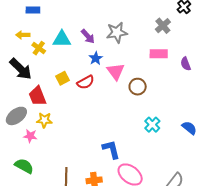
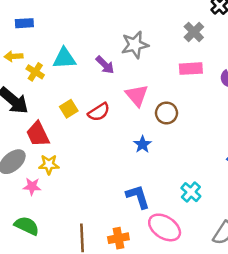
purple arrow: (88, 36) -> (105, 65), moved
blue star: (96, 58) -> (142, 144), moved
cyan cross: (152, 125) -> (191, 192), moved

